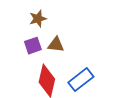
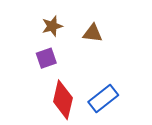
brown triangle: (56, 45) -> (93, 33), moved

